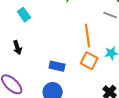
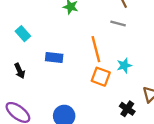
blue rectangle: (57, 66) -> (54, 58), moved

